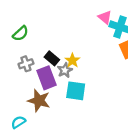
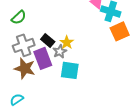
gray cross: (26, 64) -> (24, 45), size x1.5
brown star: (39, 101) -> (25, 68), moved

